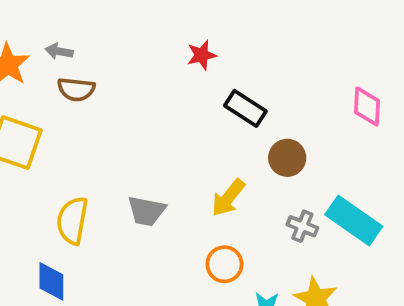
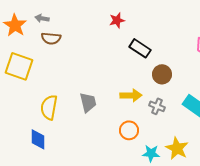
yellow arrow: (228, 198) -> (131, 95), turned -130
gray trapezoid: (147, 211) -> (88, 102), turned -115
gray cross: (302, 226) -> (157, 106), moved

